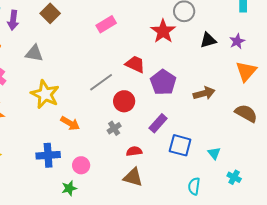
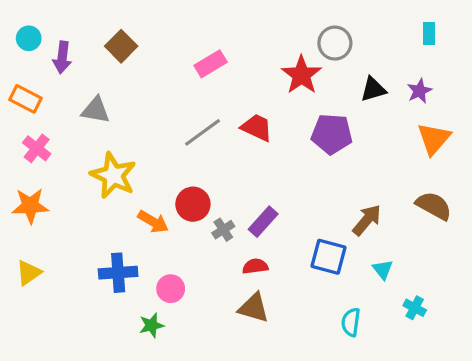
gray line: (101, 82) -> (203, 132), moved
purple pentagon: (163, 82) -> (332, 134), moved, turned -30
brown arrow: (204, 93) -> (367, 220), moved, turned -35
red circle: (124, 101) -> (193, 204), moved
purple rectangle: (158, 123) -> (263, 222), moved

